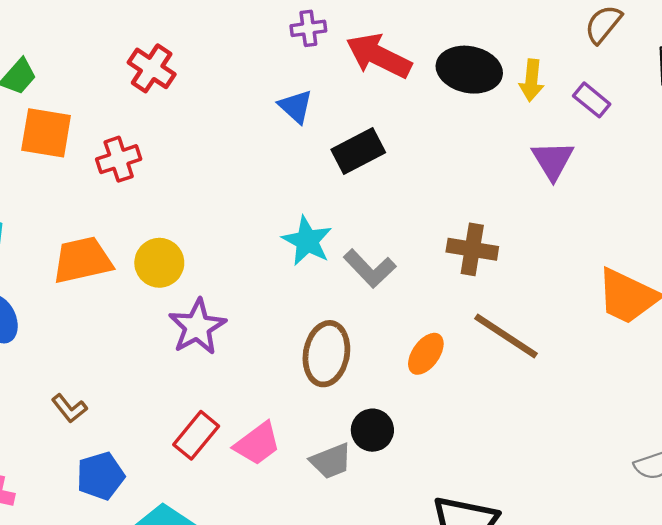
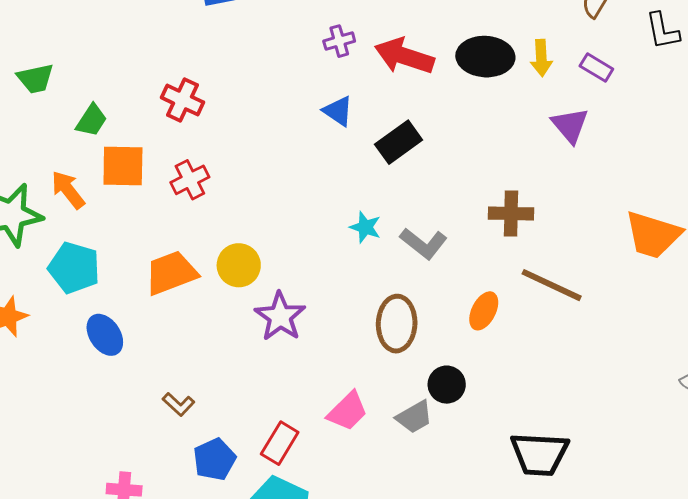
red cross: (152, 68) -> (182, 100), moved
cyan star: (307, 241) -> (365, 227), size x0.7
red rectangle: (196, 435) -> (280, 443), moved

